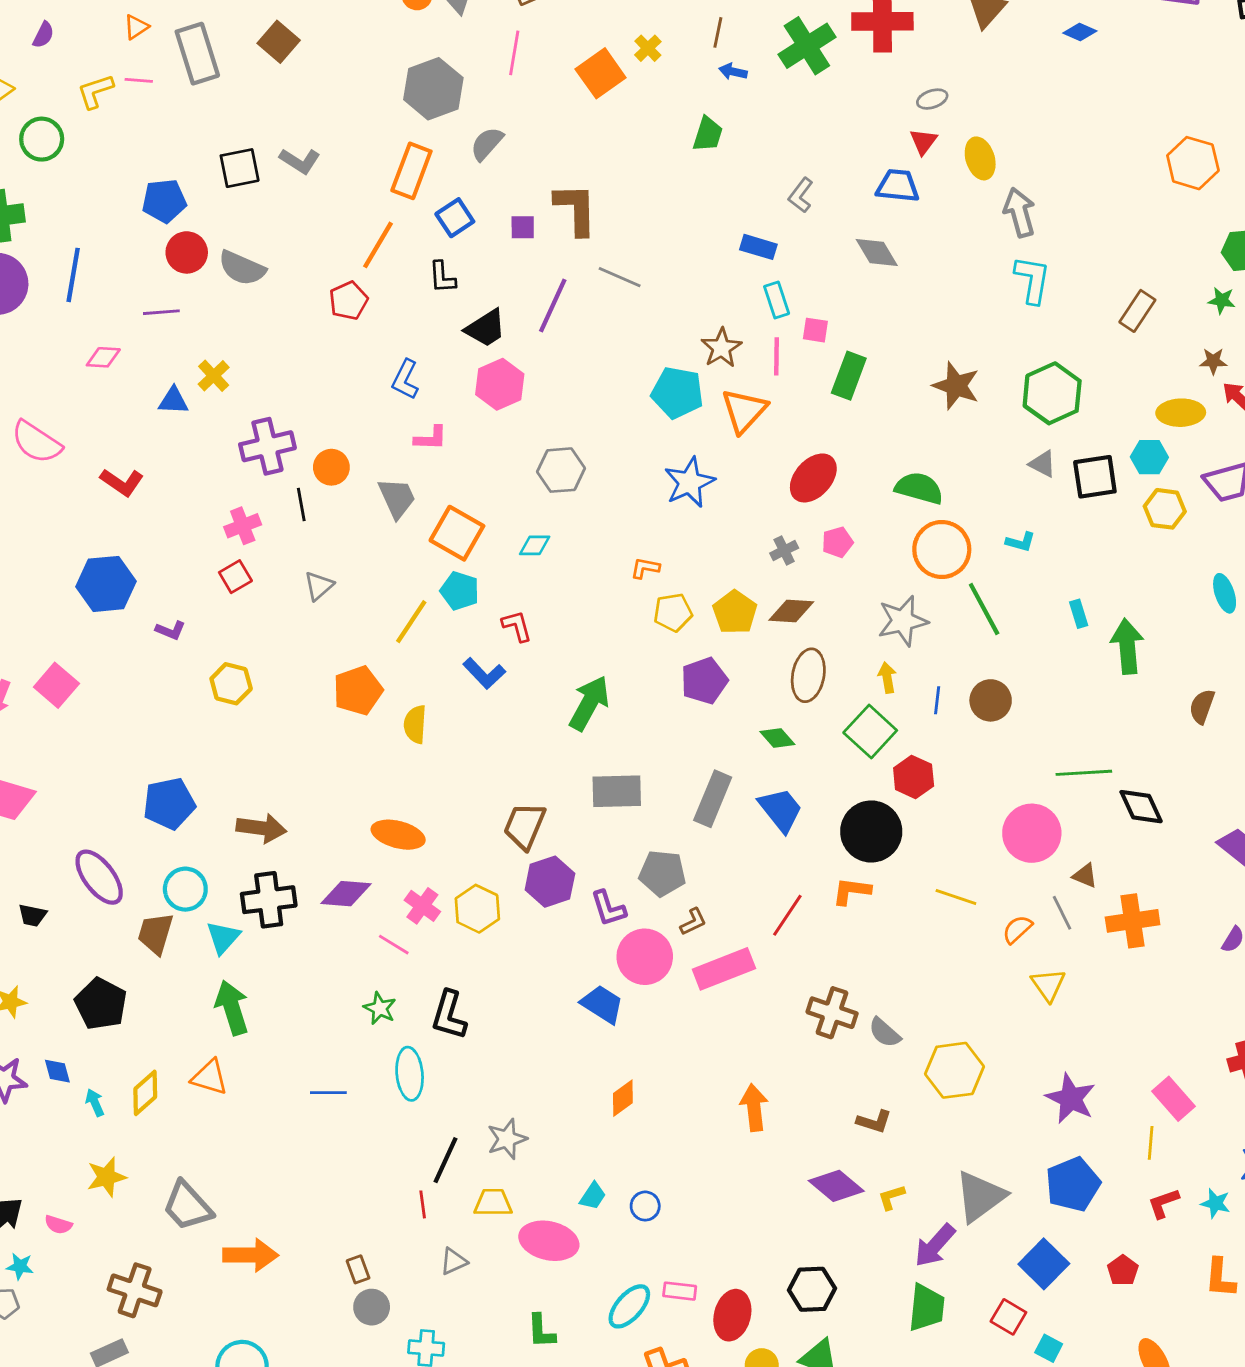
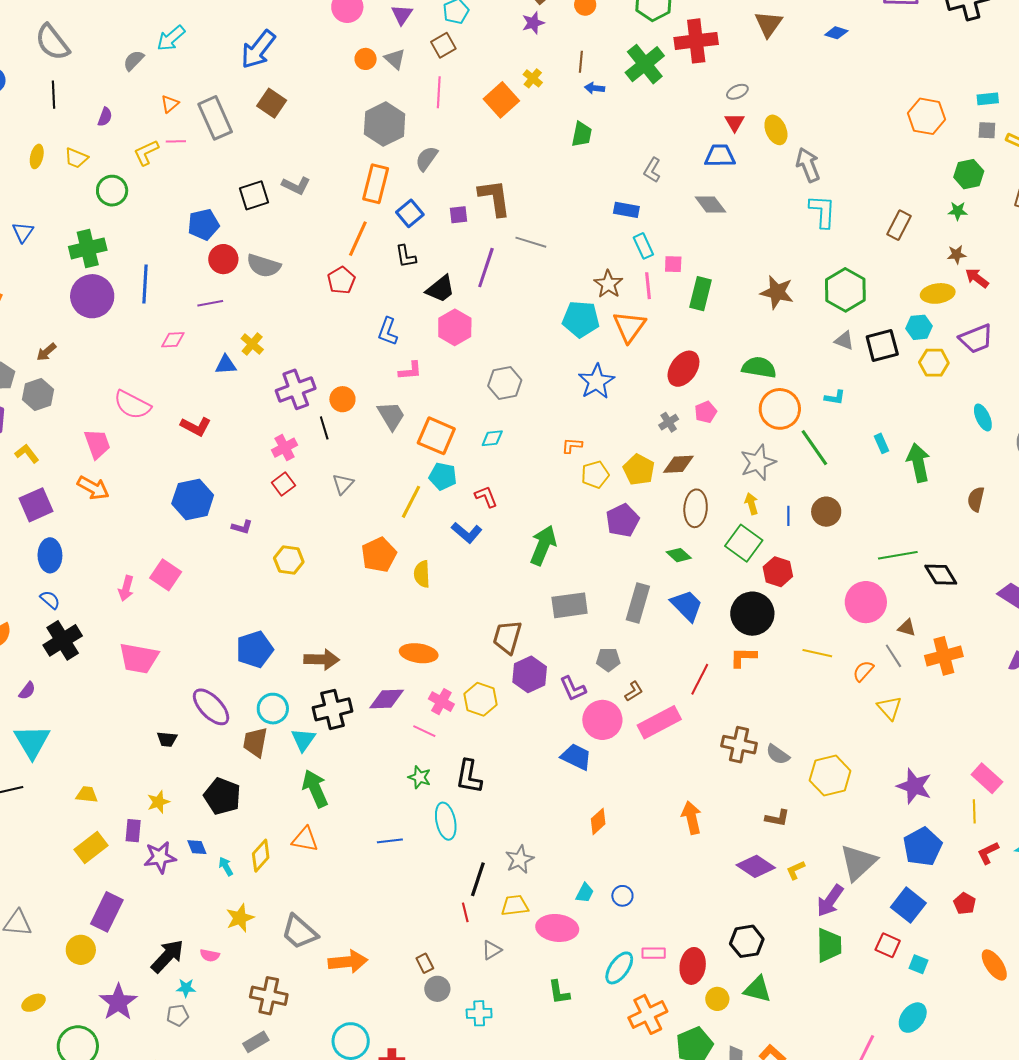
gray pentagon: (662, 873) -> (608, 660), size x0.7

